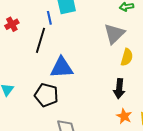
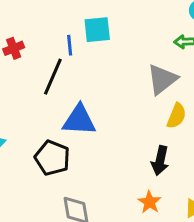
orange star: (124, 116) -> (150, 202), moved

